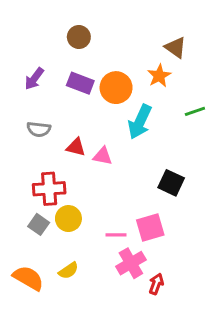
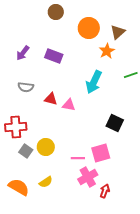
brown circle: (79, 37) -> (56, 12), moved
brown triangle: (176, 47) -> (118, 32), turned 42
orange circle: (116, 88) -> (89, 28), moved
red cross: (49, 189) -> (16, 127), moved

